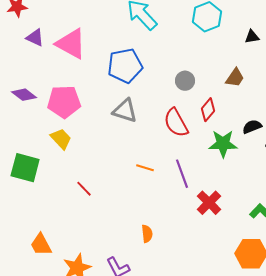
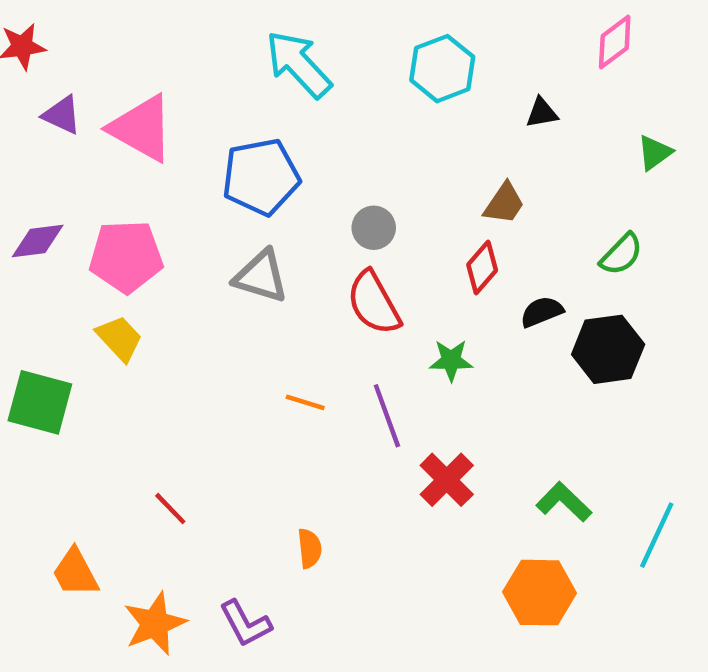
gray circle: (185, 81) -> (374, 228), moved
purple diamond: (24, 95) -> (38, 241), turned -45
red diamond: (208, 110) -> (482, 268), moved
green star: (223, 144) -> (451, 360), moved, size x0.7
red line: (84, 189) -> (170, 509), moved

